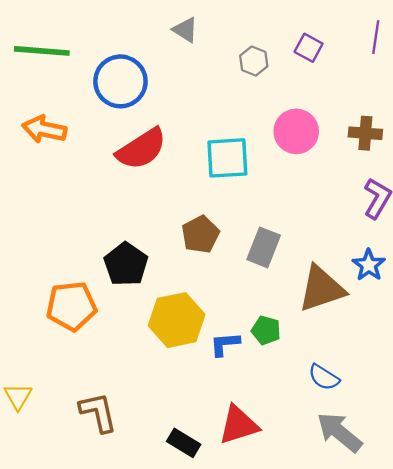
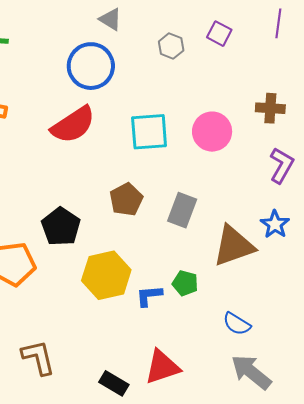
blue circle: (120, 81) -> (91, 66), moved
pink circle: (296, 131) -> (212, 132), moved

